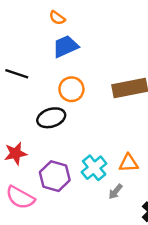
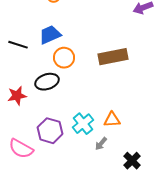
blue trapezoid: (65, 46) -> (50, 35), moved
red star: (16, 153) -> (17, 96), moved

